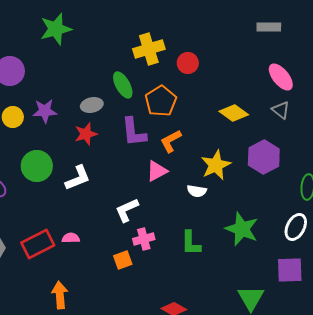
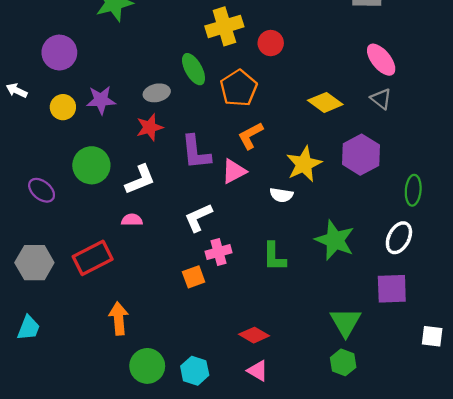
purple L-shape: (134, 132) -> (196, 152), moved
pink semicircle: (71, 238) -> (132, 220), moved

